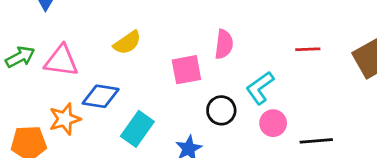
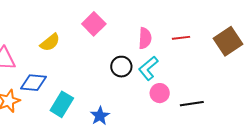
pink semicircle: (224, 44) -> (145, 38), moved
pink square: (186, 70) -> (94, 24), moved, turned -30
black circle: (221, 110) -> (121, 67), moved

